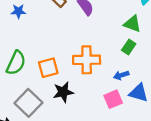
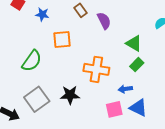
green triangle: (132, 24) -> (134, 43), moved
orange square: (48, 68) -> (62, 39), moved

